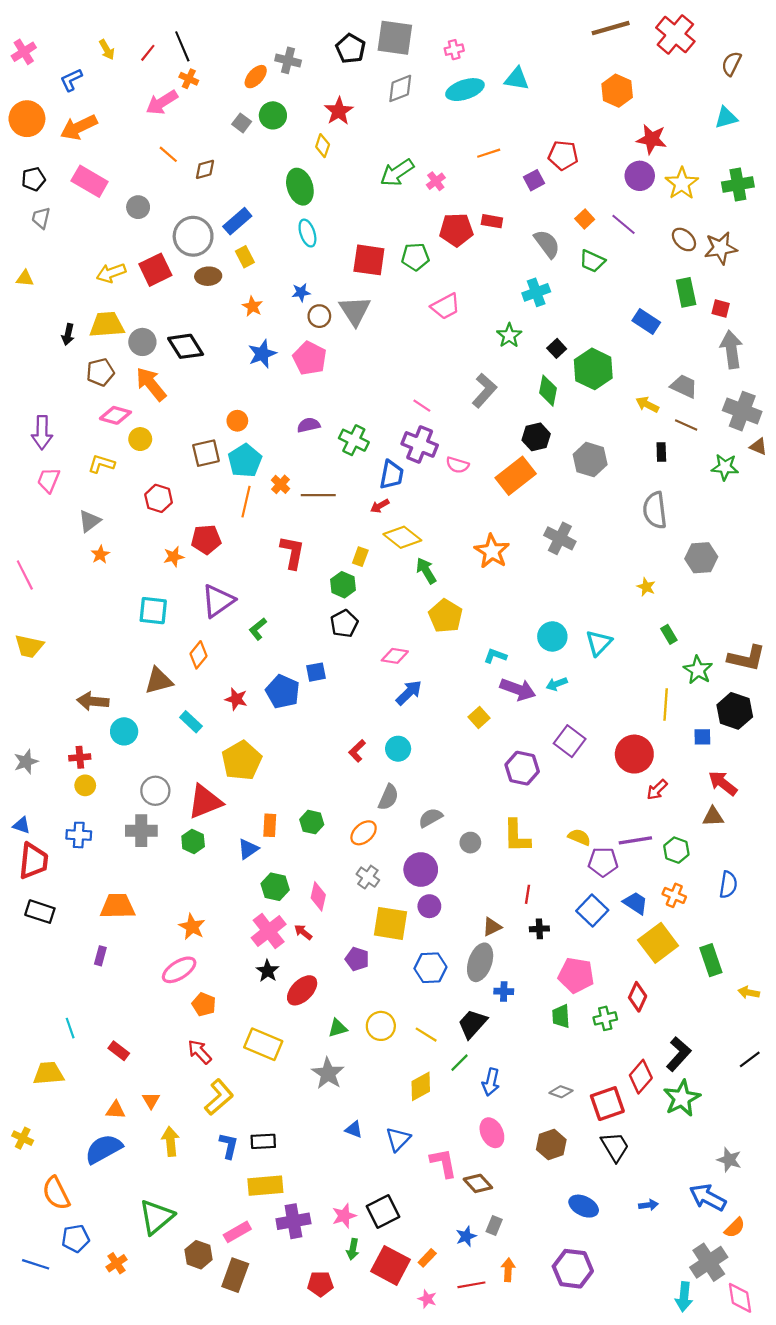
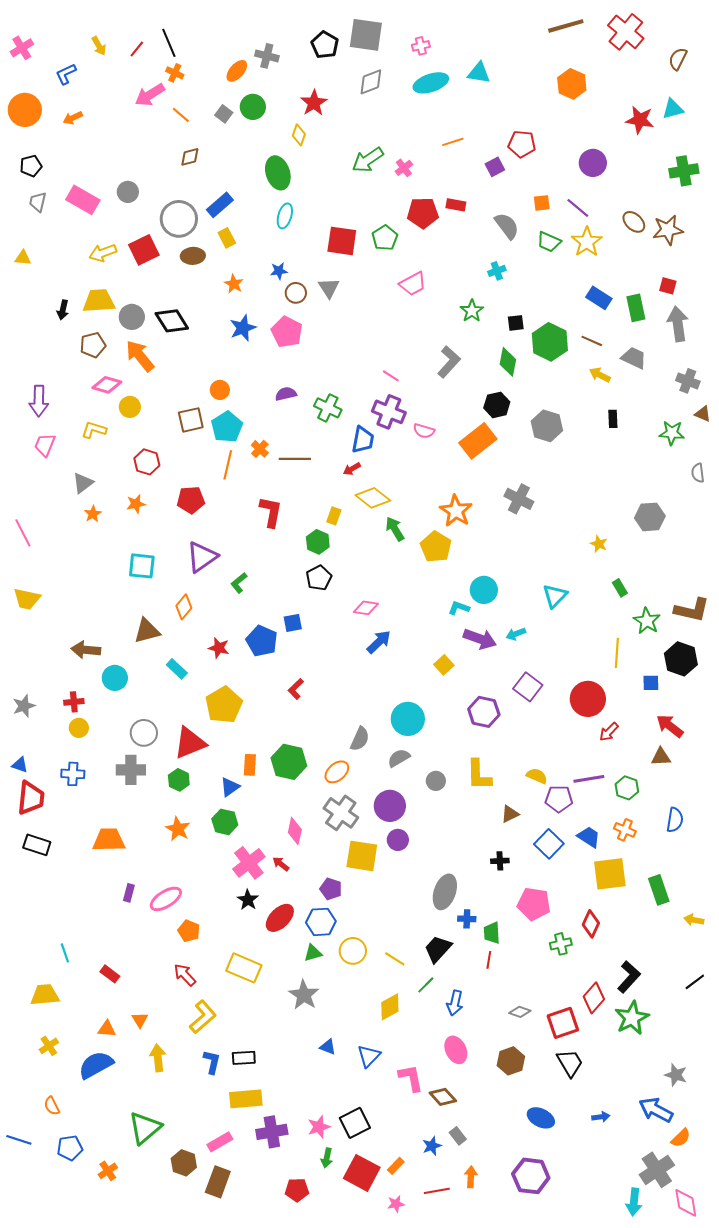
orange arrow: (79, 127) -> (73, 118), size x0.6
red star: (652, 139) -> (640, 120), moved
orange line: (168, 154) -> (181, 115), moved
pink rectangle: (90, 181) -> (83, 200), moved
yellow star: (682, 183) -> (587, 242), moved
orange square: (585, 219) -> (542, 203), turned 36
cyan ellipse: (307, 233) -> (285, 216), turned 35
green pentagon: (415, 257) -> (385, 238), turned -30
cyan cross: (536, 292) -> (497, 271), size x0.7
green rectangle: (686, 292) -> (636, 308), moved
gray triangle: (355, 311) -> (329, 288), size x0.7
black square: (557, 348) -> (516, 323), turned 36
gray cross: (742, 411) -> (688, 381), size x0.7
brown line: (686, 425) -> (592, 341), moved
gray semicircle: (655, 510) -> (698, 473), moved, size x0.6
orange star: (174, 557) -> (136, 504), moved
yellow pentagon: (446, 616) -> (436, 547), moved
cyan circle: (552, 636) -> (484, 590), moved
cyan circle: (398, 749) -> (408, 719), moved, size x1.4
red L-shape: (357, 751) -> (296, 689), moved
green hexagon: (312, 822) -> (289, 762), size x1.6
gray cross: (368, 877) -> (341, 813), size x1.6
green hexagon: (275, 887) -> (225, 822), moved
red line: (528, 894) -> (489, 960), moved
orange star: (192, 927) -> (178, 829), moved
brown triangle: (492, 927) -> (510, 814), moved
yellow square: (658, 943) -> (610, 874), turned 30
purple rectangle: (100, 956) -> (129, 893), moved
blue hexagon: (430, 968) -> (321, 922), moved
green trapezoid: (561, 1016) -> (492, 933), moved
yellow cross: (23, 1138) -> (49, 1046), moved, turned 30
orange semicircle: (56, 1193) -> (52, 1106), size x0.6
gray rectangle: (494, 1226) -> (458, 1136), turned -60
blue line: (36, 1264) -> (19, 1140), moved
pink star: (427, 1299) -> (396, 1204), turned -30

